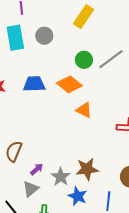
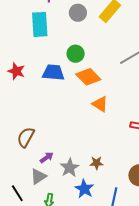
gray circle: (44, 36) -> (78, 13), moved
green circle: (84, 60) -> (76, 54), moved
brown star: (87, 169) -> (97, 163), size x0.6

